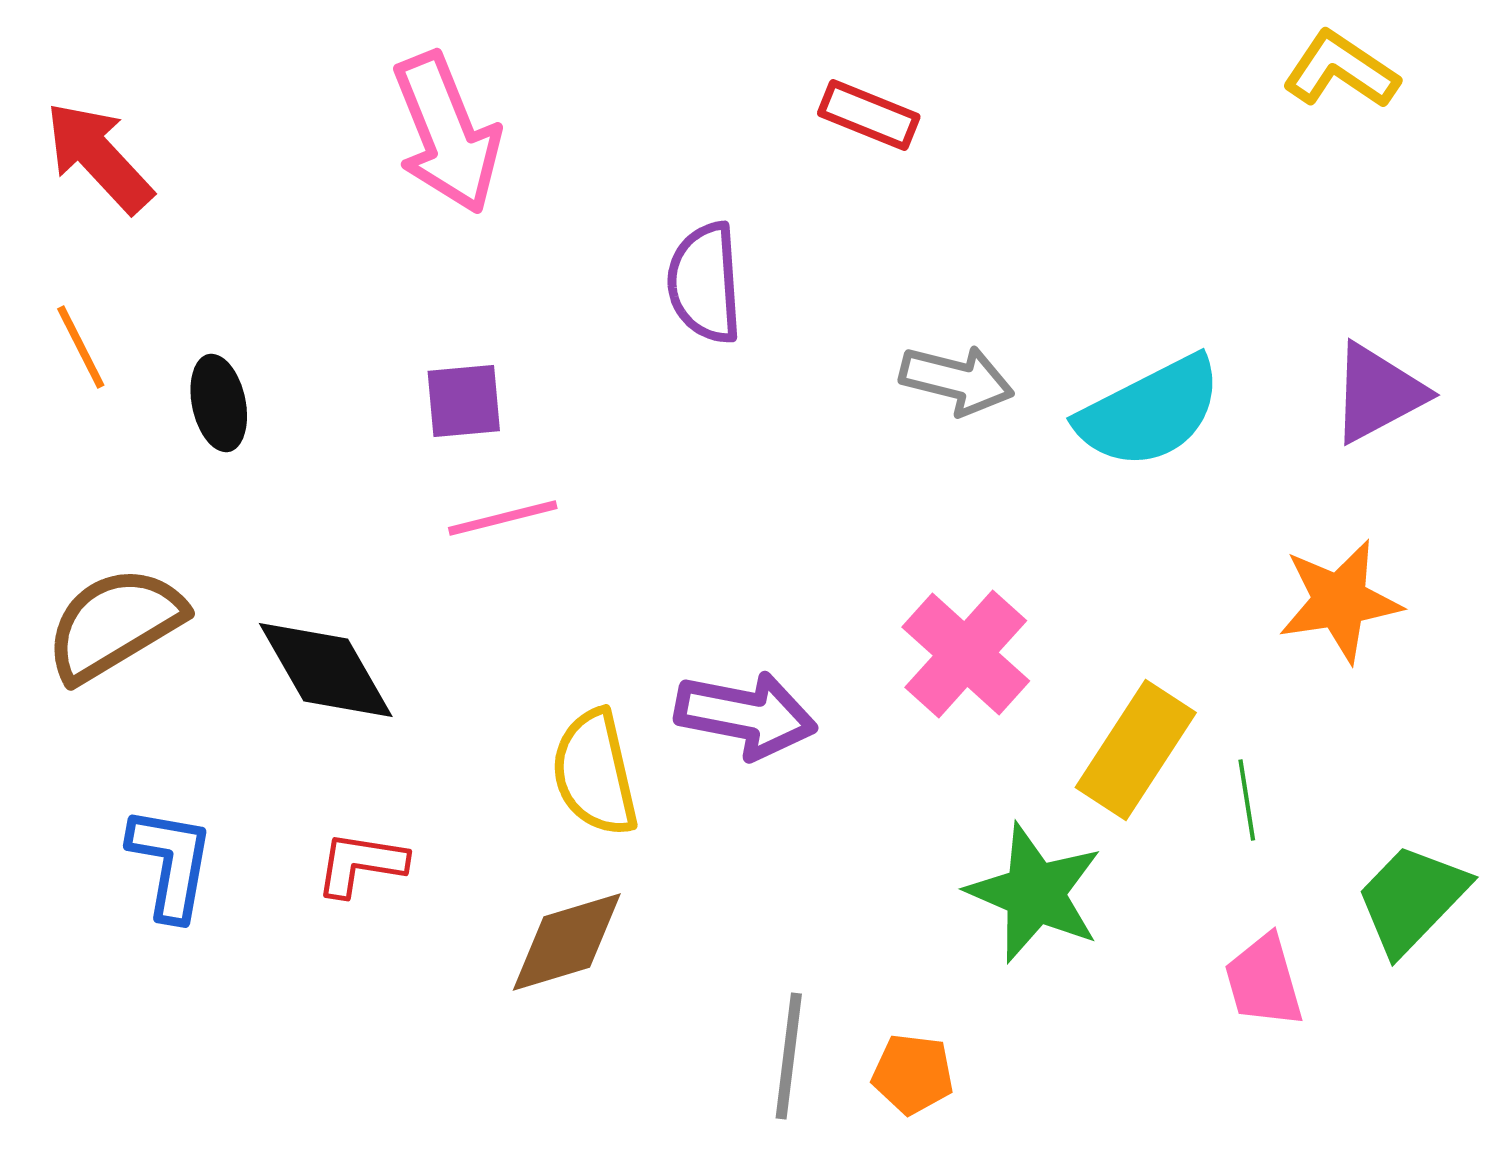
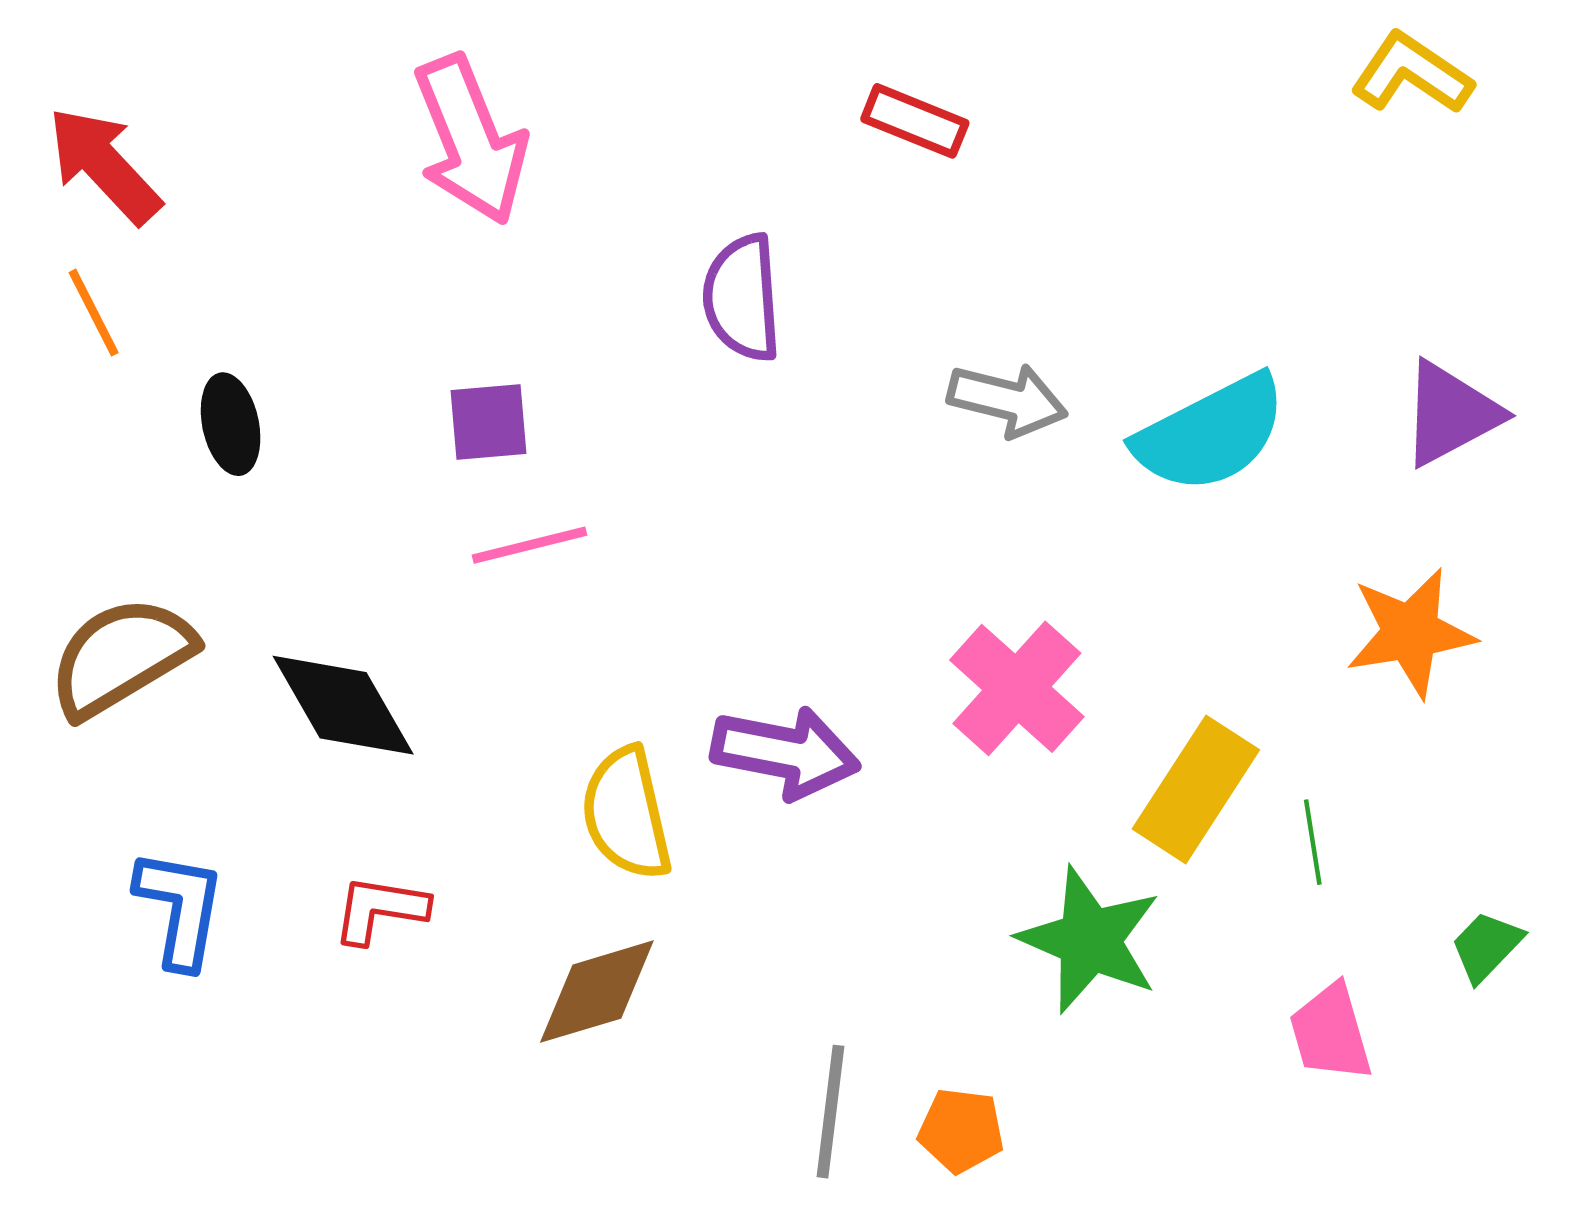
orange line: (81, 347) -> (94, 313), moved
green trapezoid: (1412, 899) -> (1486, 946), size x0.6

